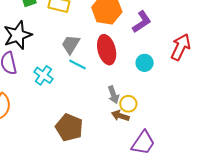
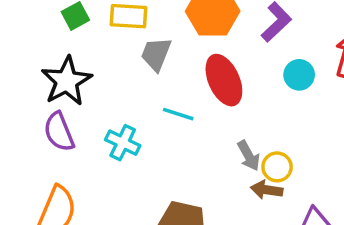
gray trapezoid: (71, 44) -> (156, 54), moved
cyan circle: (145, 63) -> (299, 75), moved

